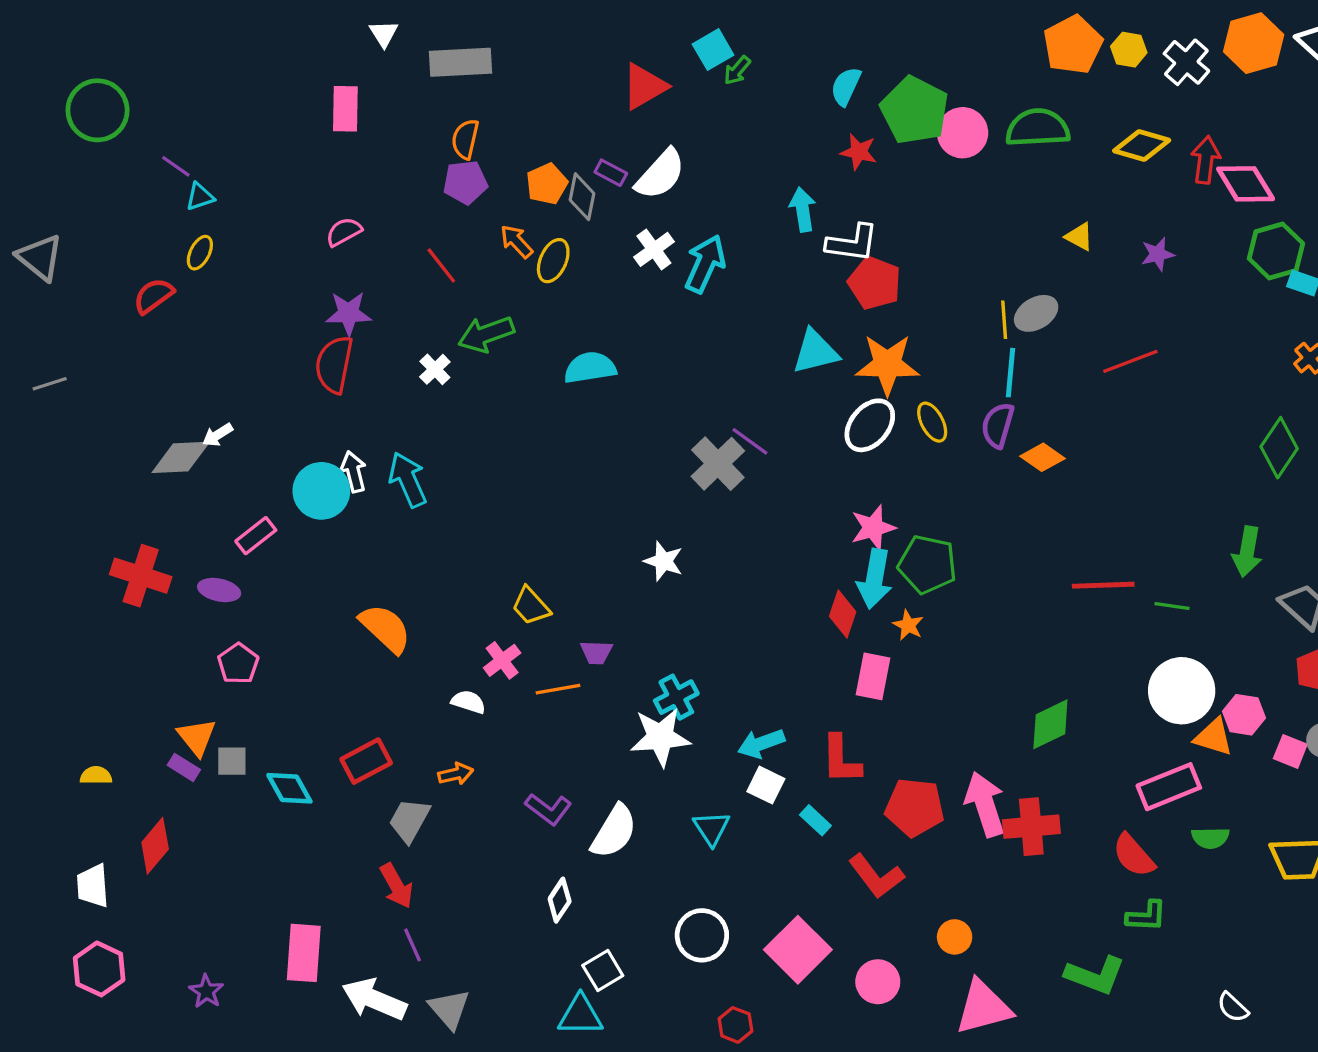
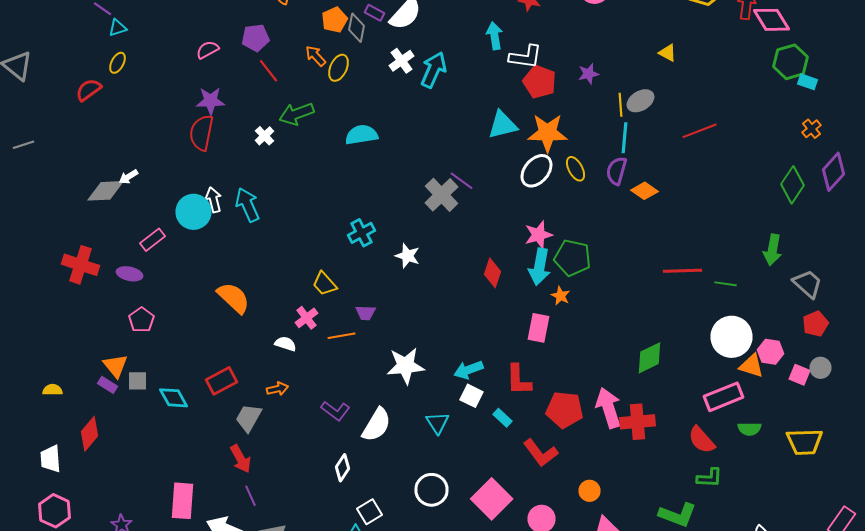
purple pentagon: (465, 182) -> (256, 38), moved
purple star: (1158, 254) -> (588, 74), moved
red diamond: (843, 614) -> (492, 273), moved
cyan cross: (676, 697) -> (362, 233), moved

